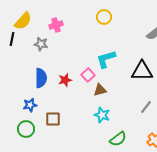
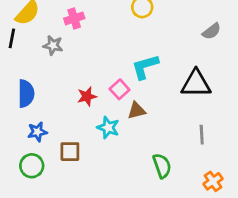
blue semicircle: (41, 78) -> (26, 94), moved
gray line: (146, 107) -> (202, 135), turned -40
cyan star: (102, 115) -> (108, 128), moved
green semicircle: (118, 139) -> (162, 166), moved, turned -72

